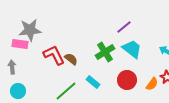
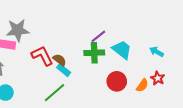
purple line: (124, 27) -> (98, 36), moved
green cross: (105, 52) -> (94, 53), turned 30
cyan rectangle: (93, 82) -> (64, 70), moved

